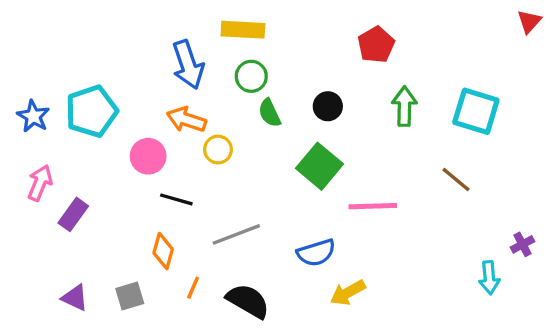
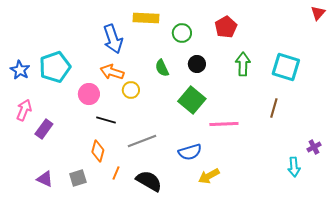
green circle: (251, 76) -> (182, 33), moved
brown line: (456, 179) -> (274, 108), turned 66

